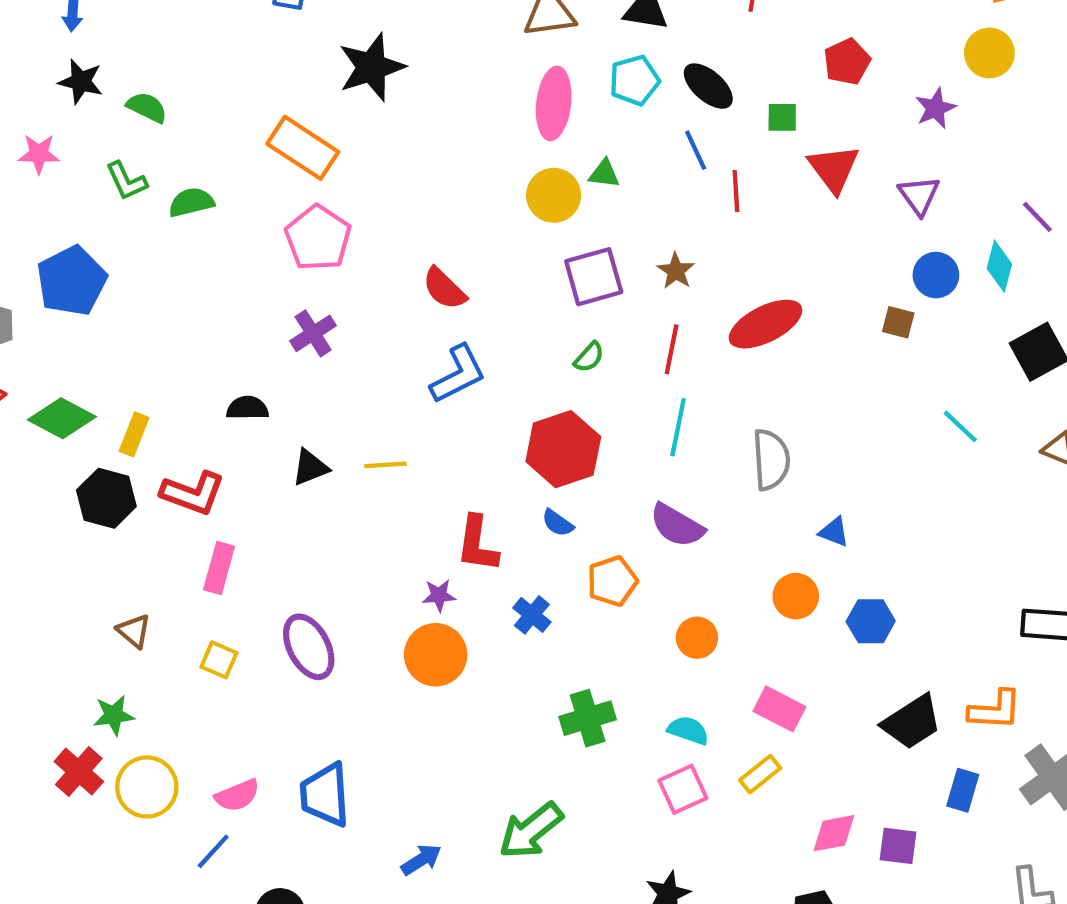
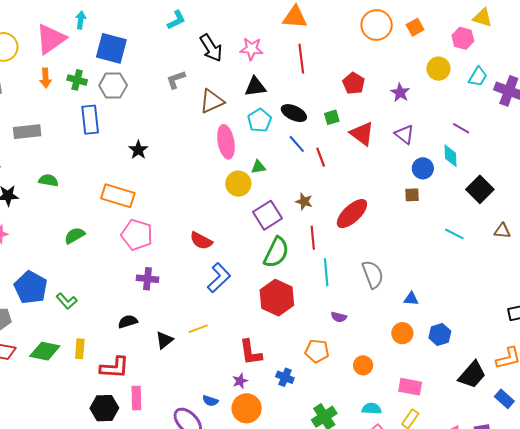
yellow circle: (989, 53) -> (438, 69), moved
black star: (372, 67) -> (138, 150), size x0.6
green semicircle: (147, 107) -> (48, 180), moved
green L-shape: (126, 181) -> (67, 301), moved
purple cross: (313, 333) -> (148, 279), turned -35
green semicircle: (589, 357) -> (276, 252), size x2.0
black hexagon: (106, 498) -> (104, 408), moved
blue semicircle: (558, 523) -> (210, 401), moved
purple semicircle: (677, 525) -> (339, 317), size x0.6
orange pentagon: (612, 581) -> (317, 351), turned -30
blue rectangle: (963, 790) -> (504, 399), turned -48

